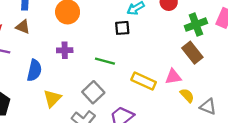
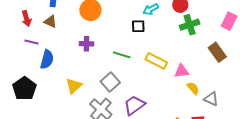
green cross: (196, 25) -> (190, 25), moved
brown rectangle: (192, 53) -> (217, 52), moved
blue semicircle: (34, 70) -> (47, 59), moved
yellow rectangle: (144, 81) -> (156, 61), moved

